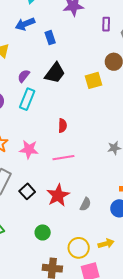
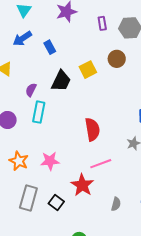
yellow square: (93, 80) -> (88, 70), moved
red semicircle: (63, 126) -> (92, 129), moved, size x1.6
pink line: (63, 158) -> (101, 164), moved
red star: (58, 195) -> (82, 185), moved

